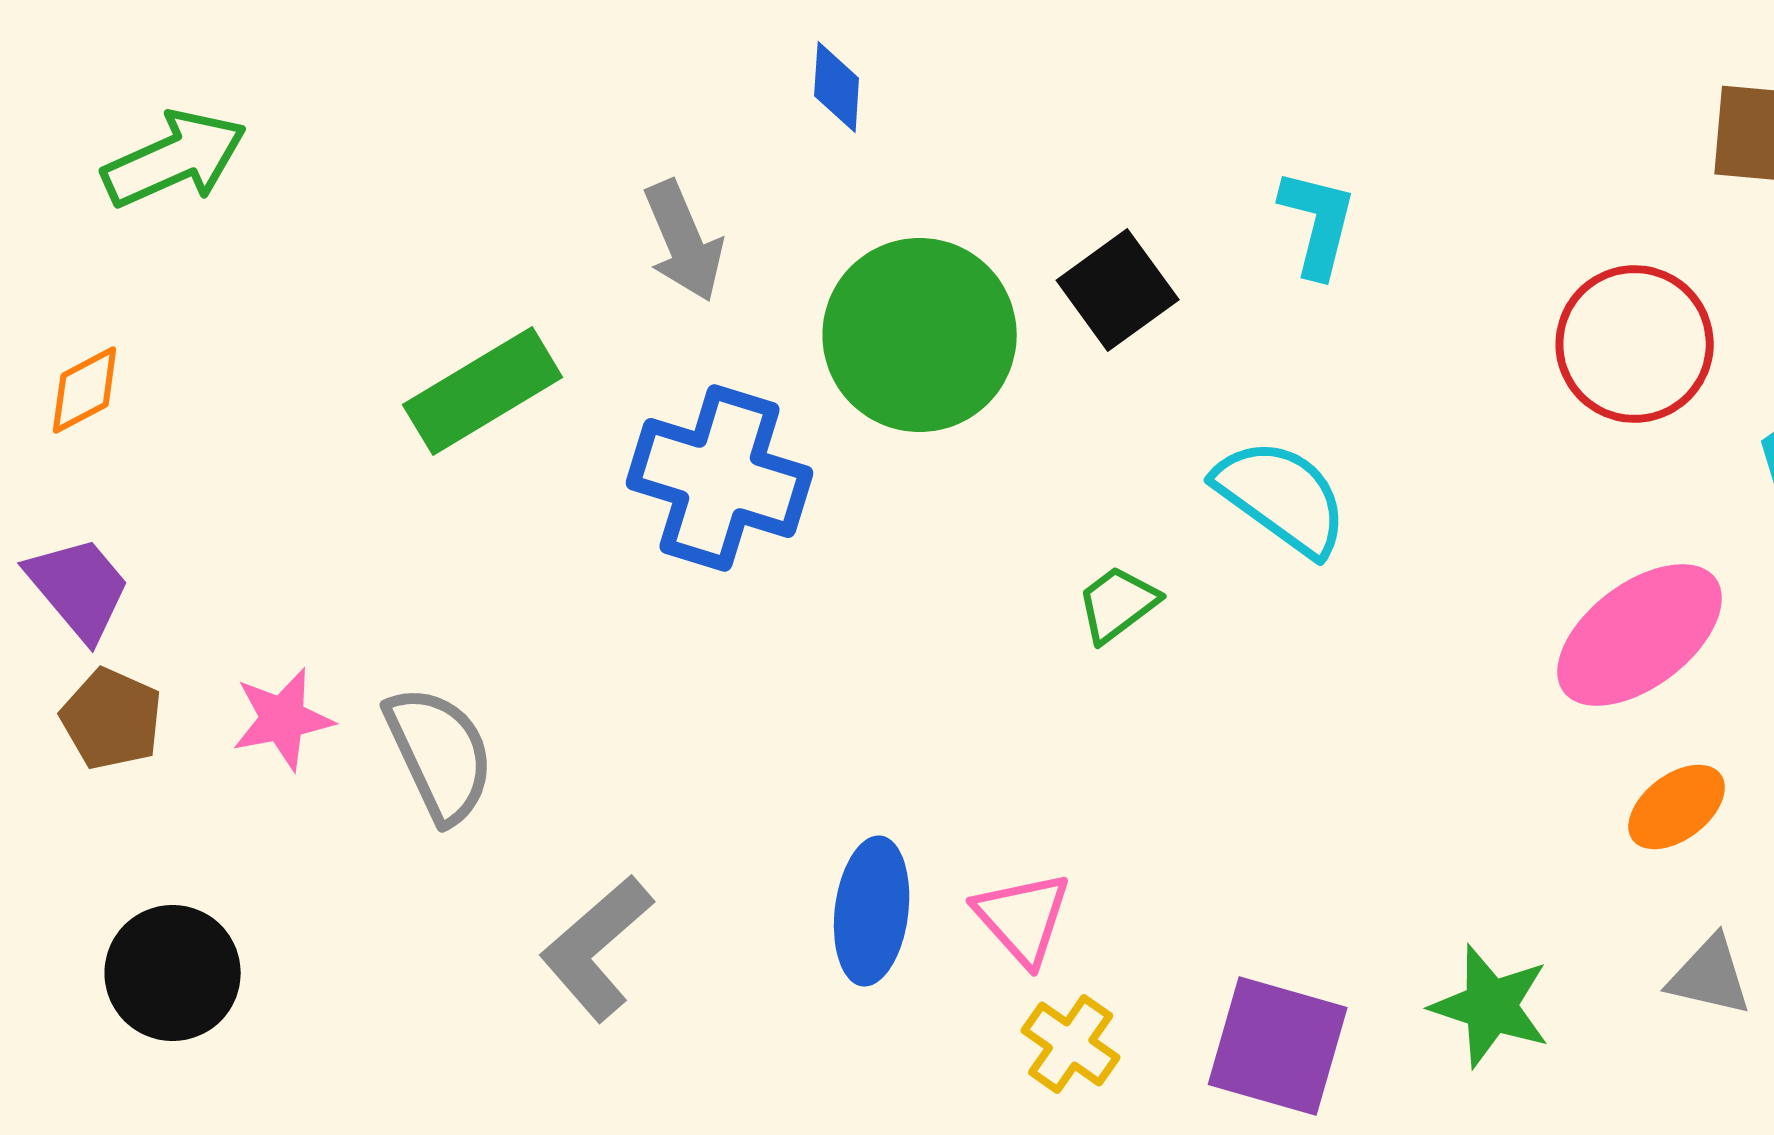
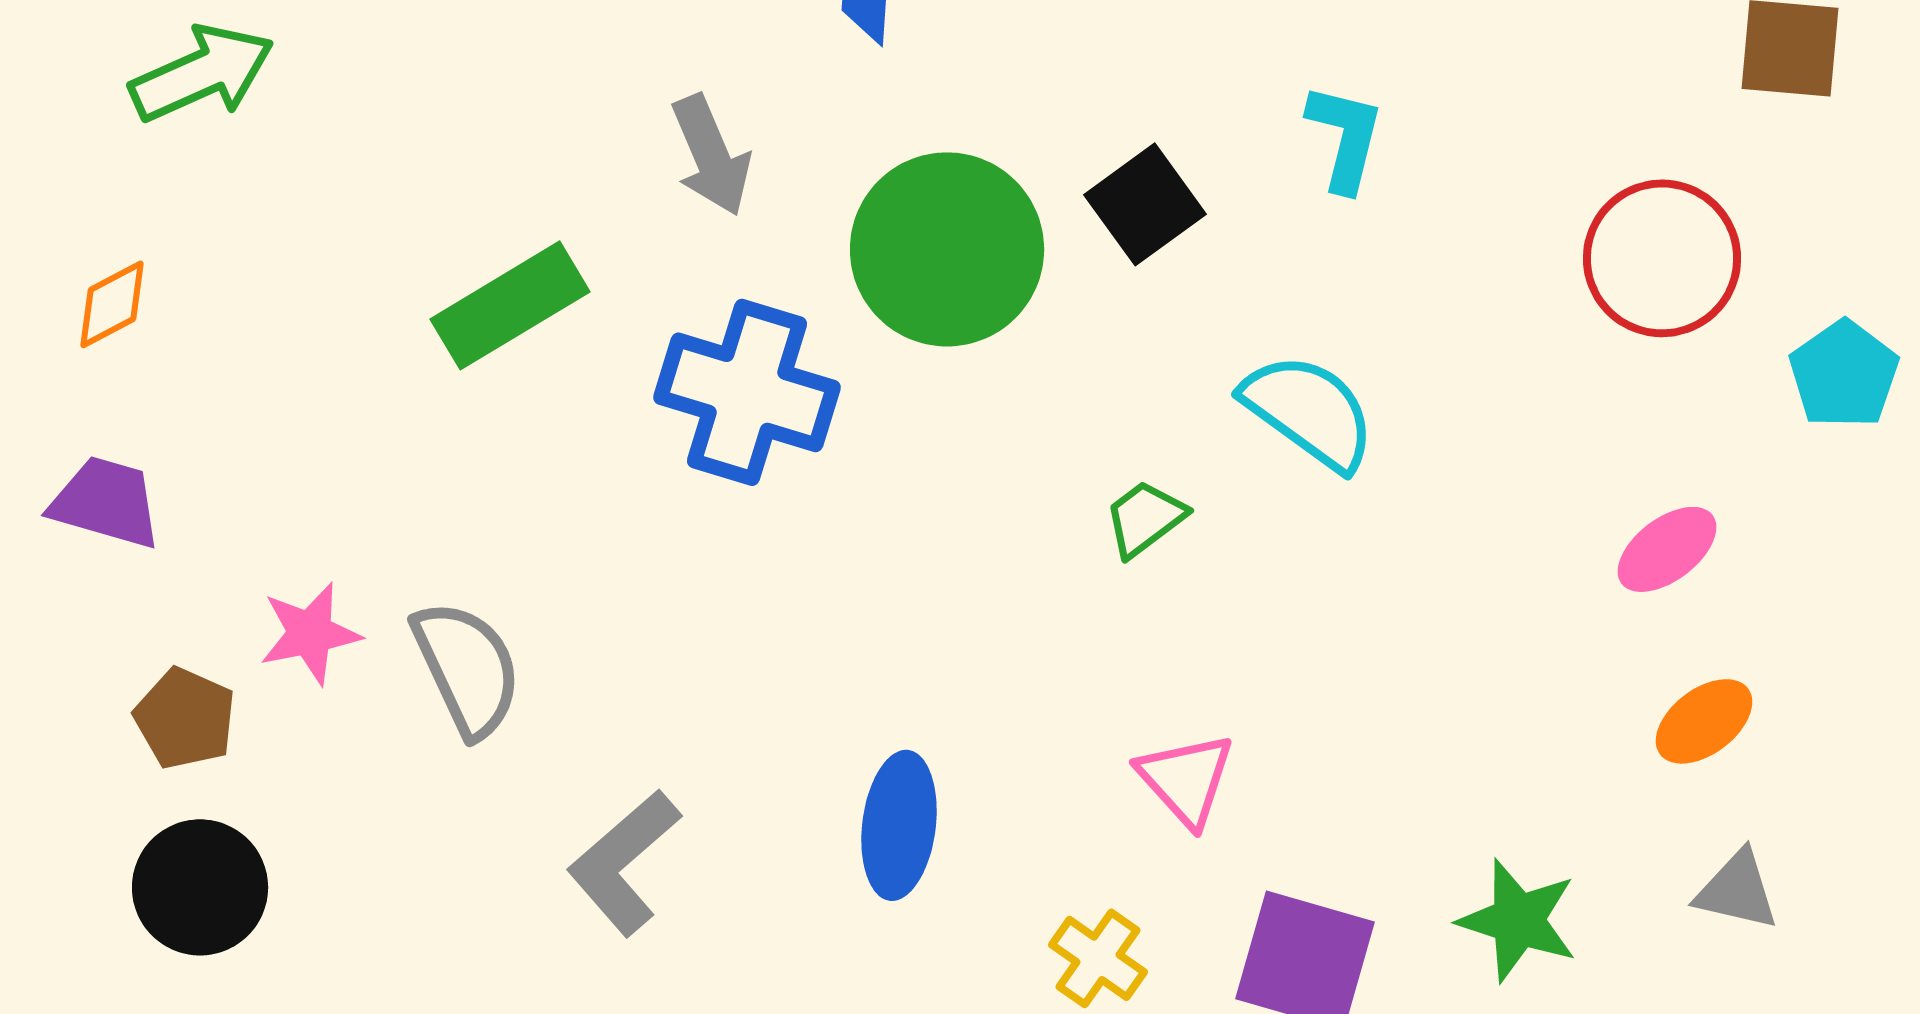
purple trapezoid: (79, 588) -> (106, 502), turned -34
pink ellipse: (1640, 635) -> (1667, 549), size x0.6
brown pentagon: (112, 719) -> (185, 718), moved
pink triangle: (1023, 918) -> (1186, 779), moved

